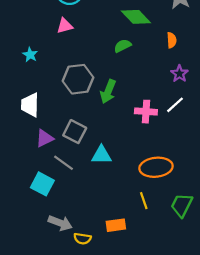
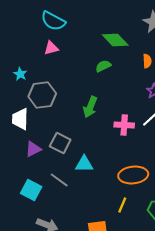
gray hexagon: (78, 79) -> (42, 95), moved
gray line: (64, 163) -> (59, 180), moved
yellow line: (144, 201) -> (122, 205), turned 42

